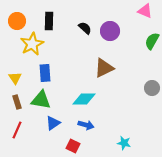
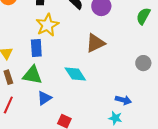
yellow star: (32, 44) -> (47, 25), moved
cyan diamond: (84, 99) -> (75, 74), turned 55
blue arrow: (86, 125) -> (123, 100), moved

